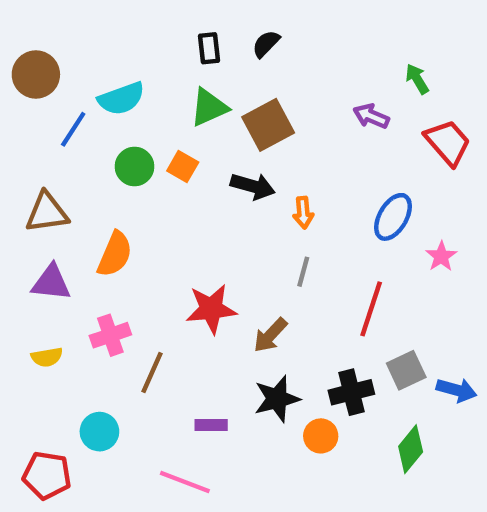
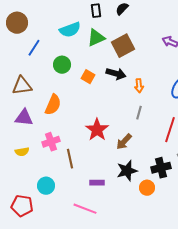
cyan semicircle: (121, 99) -> (70, 30), moved
orange square: (183, 167) -> (88, 77), moved
red star: (211, 309) -> (97, 130), turned -30
brown line: (152, 372) -> (70, 159), turned -36

